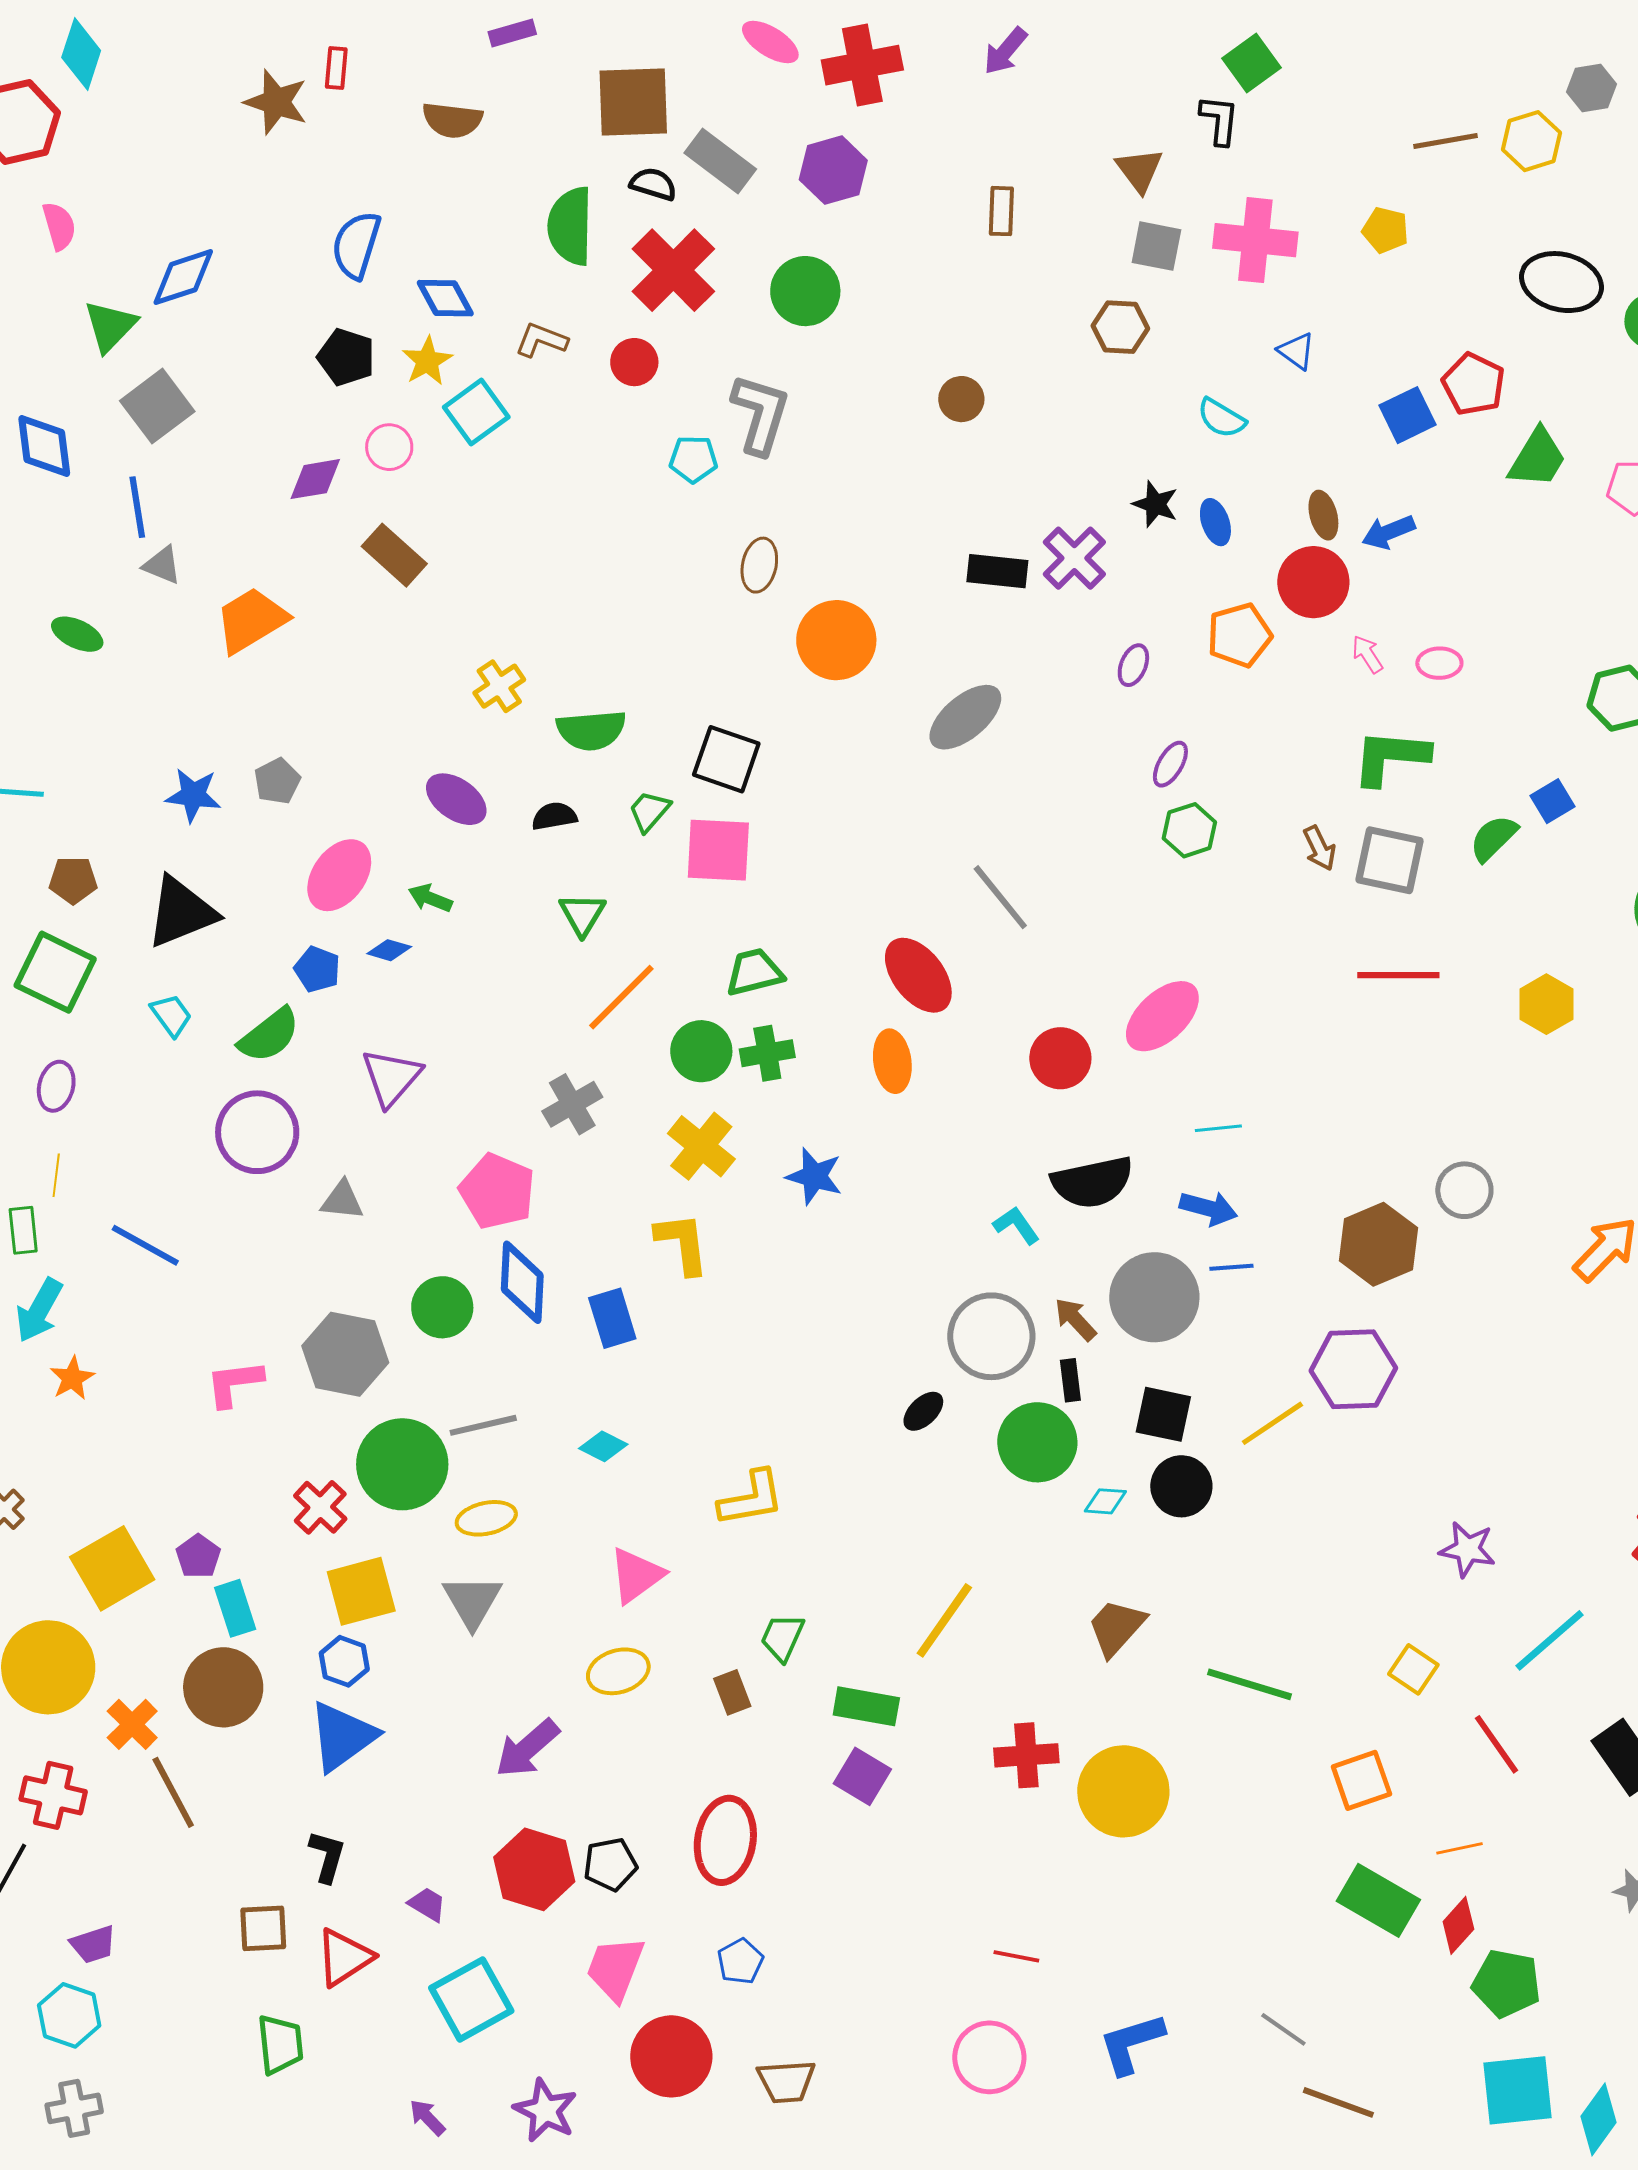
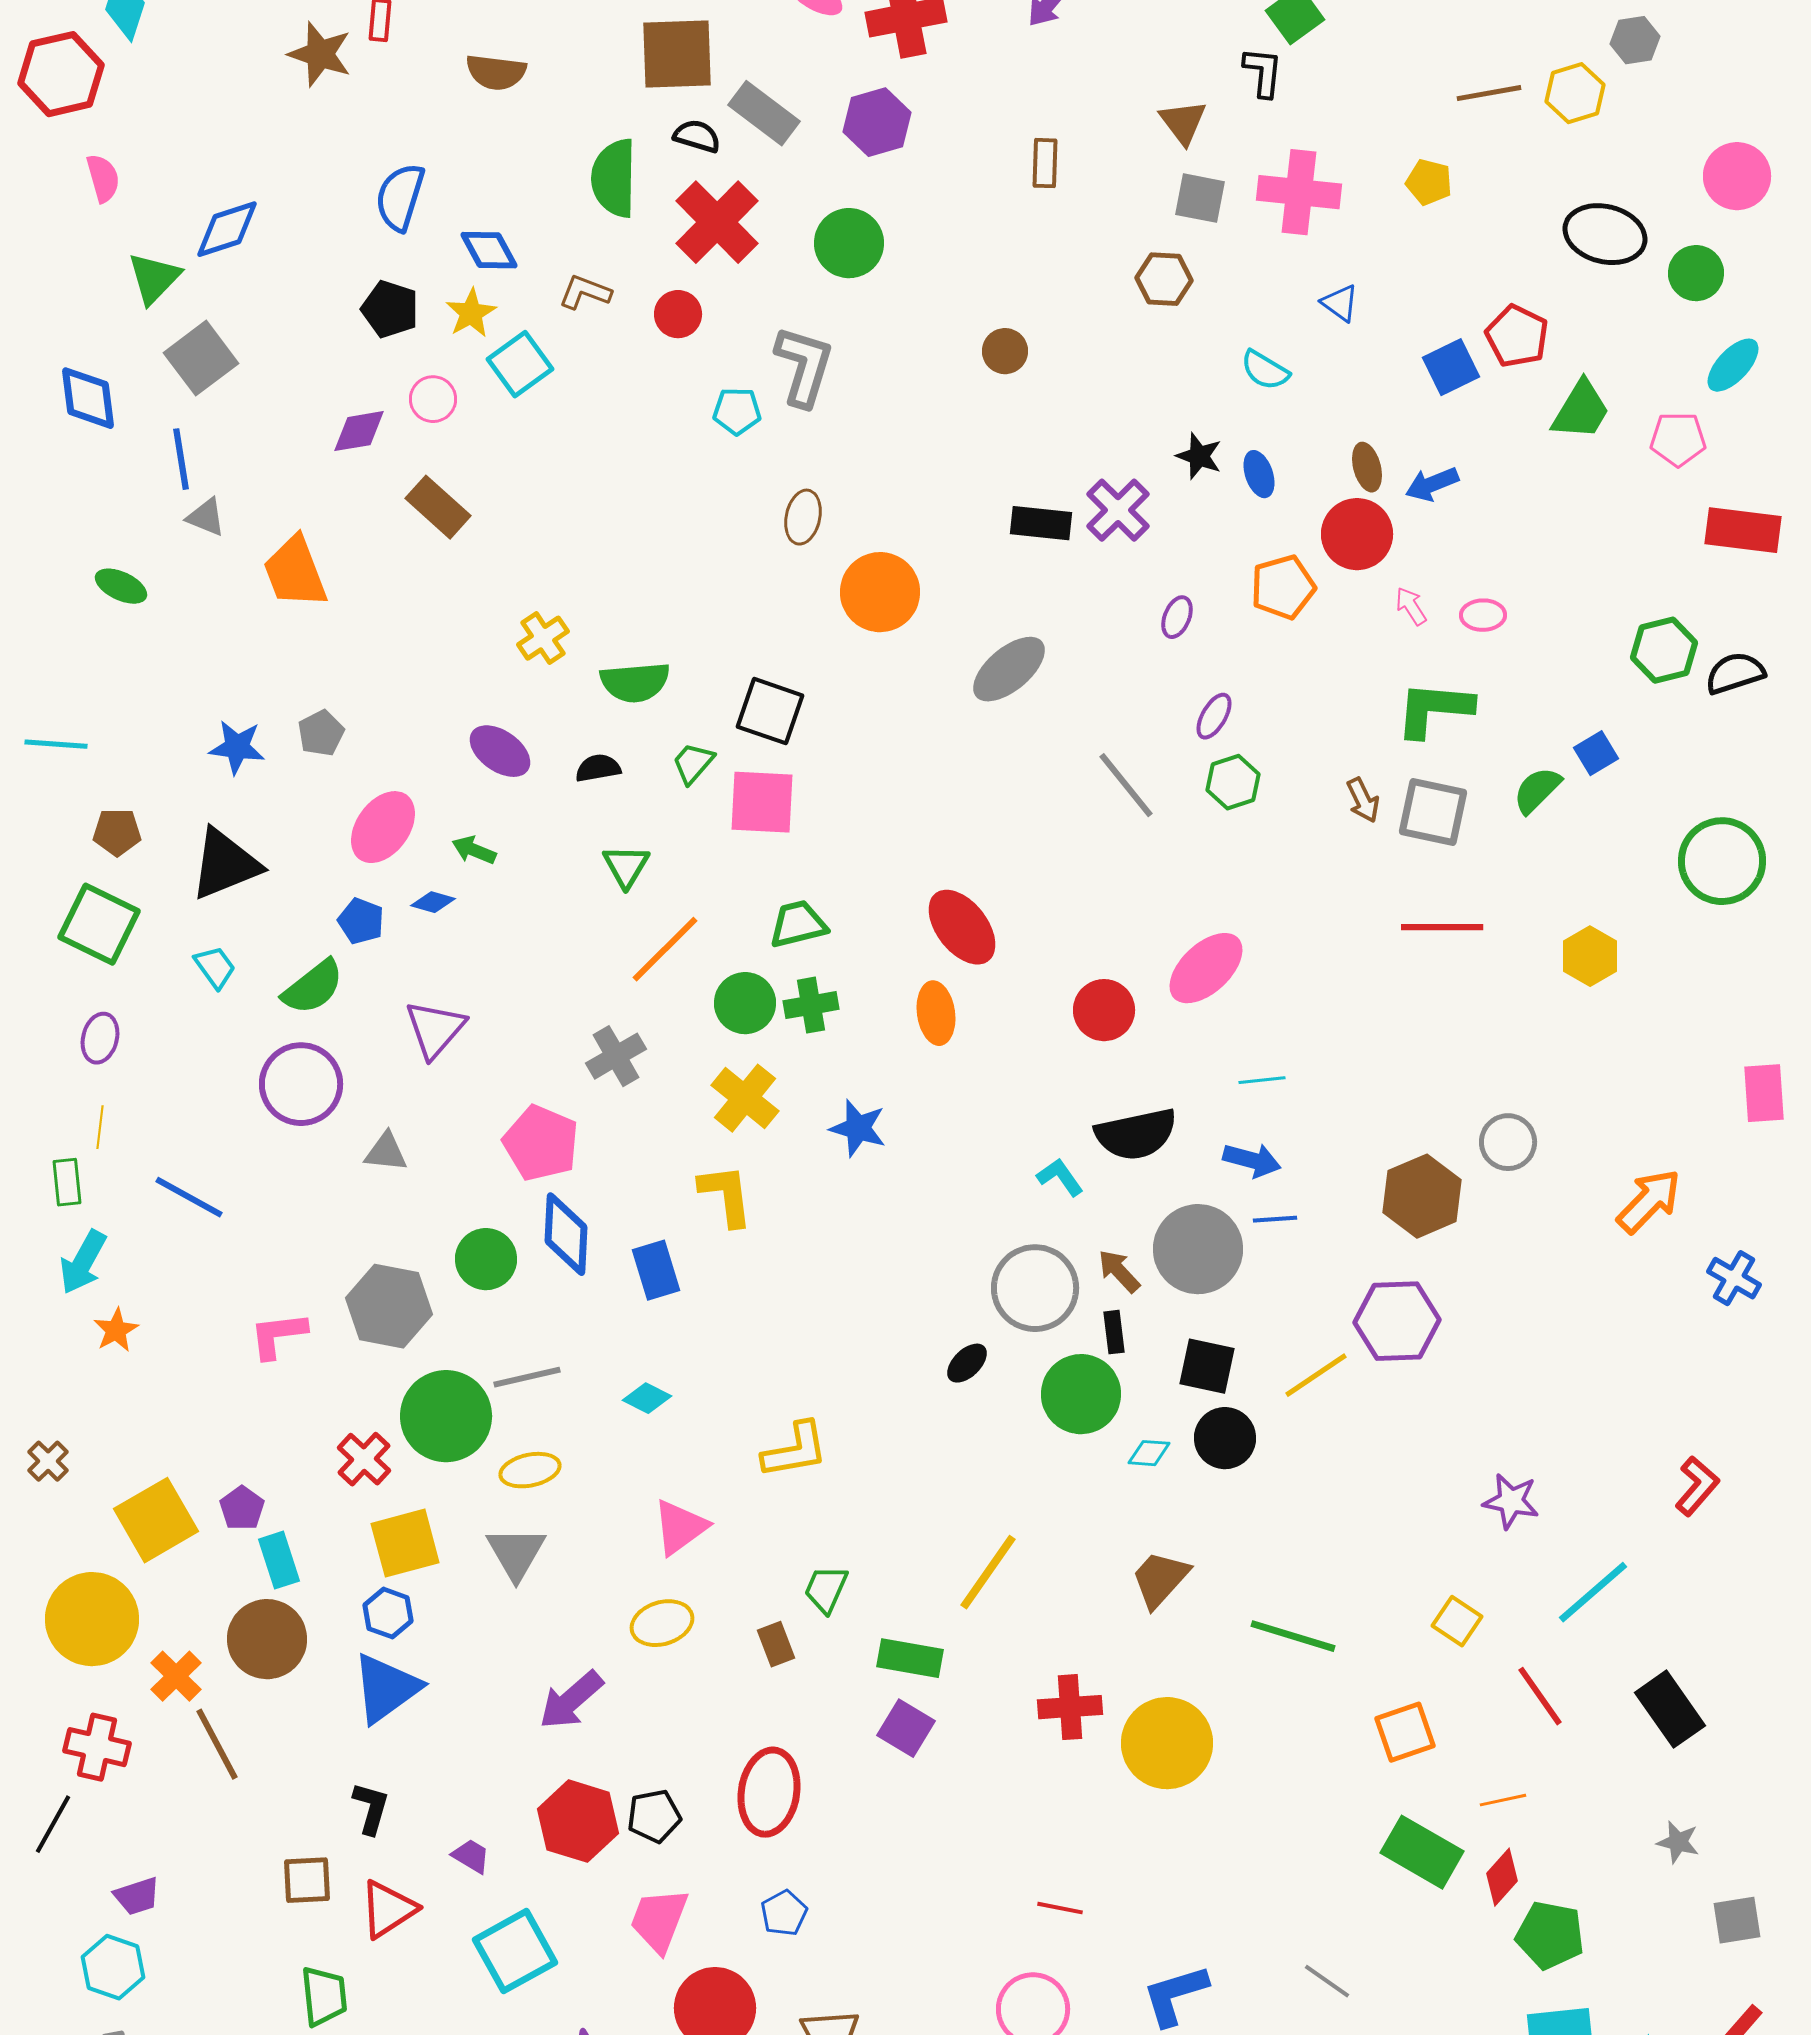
orange trapezoid: (251, 620) -> (295, 572), turned -80
gray line: (1000, 897) -> (1126, 785), moved

